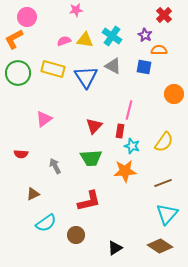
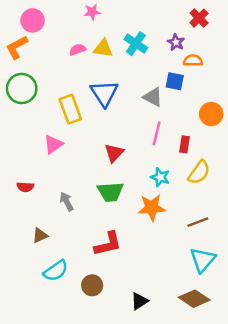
gray triangle: (113, 66) -> (153, 97), moved
yellow rectangle: (53, 69) -> (70, 109), moved, turned 55
red rectangle: (120, 131) -> (184, 144), moved

